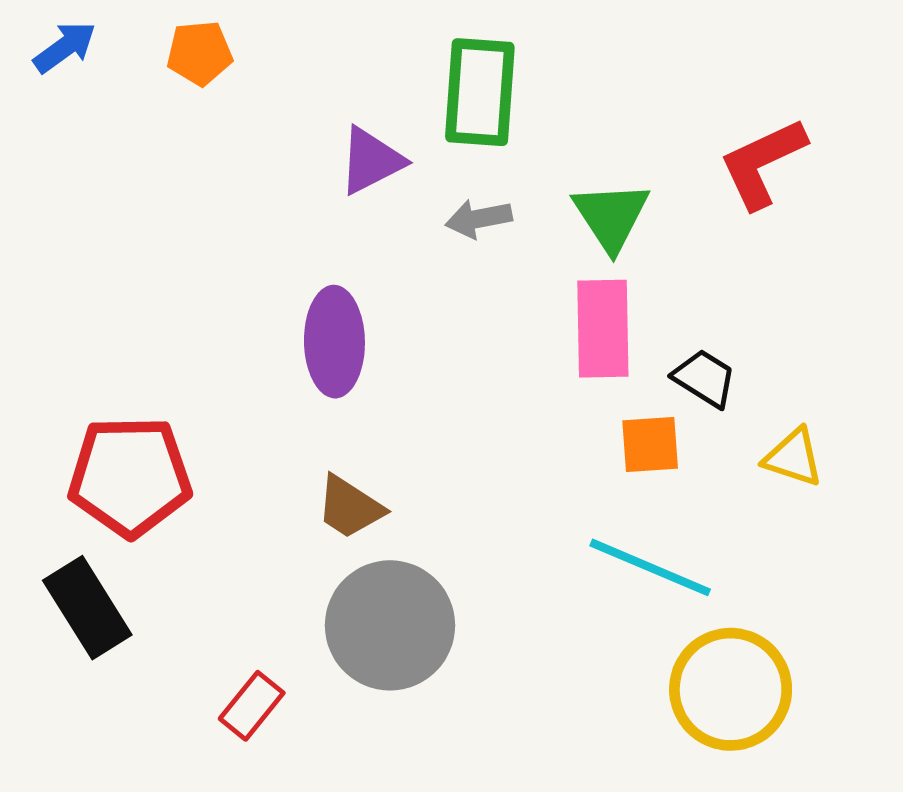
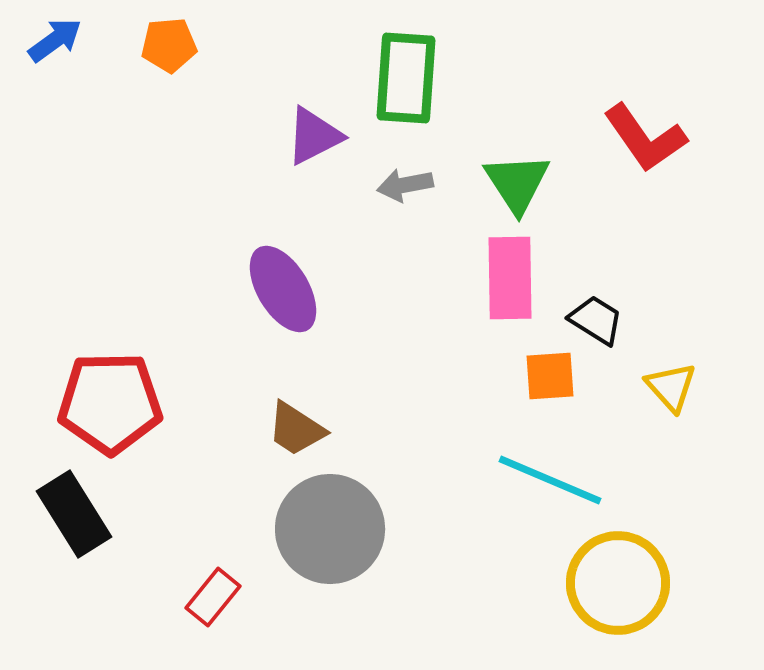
red L-shape: (762, 163) -> (645, 138), turned -100
purple ellipse: (334, 342) -> (283, 289), turned -30
yellow triangle: (793, 457) -> (671, 387), turned 30

